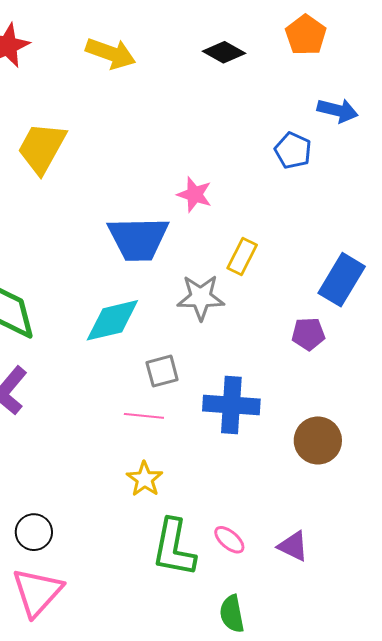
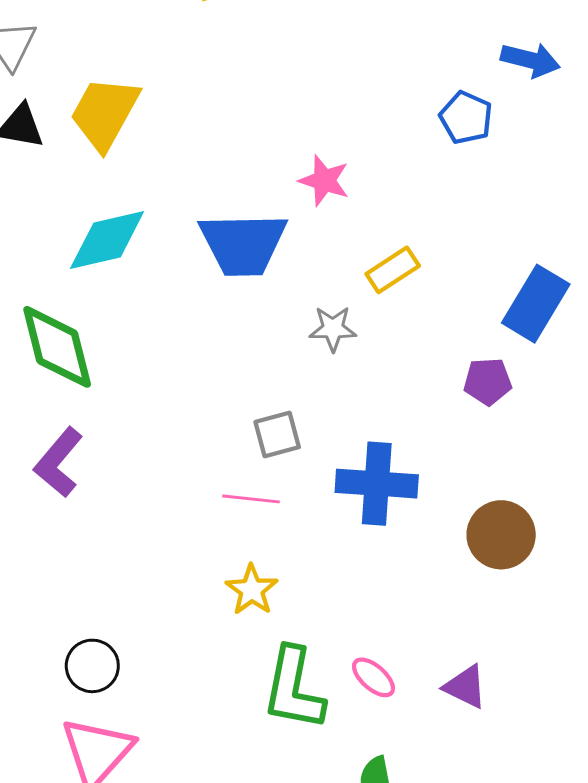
yellow rectangle: (242, 256) -> (393, 270), turned 30
gray star: (201, 297) -> (333, 329), size x0.7
cyan diamond: (112, 320) -> (107, 240), moved

